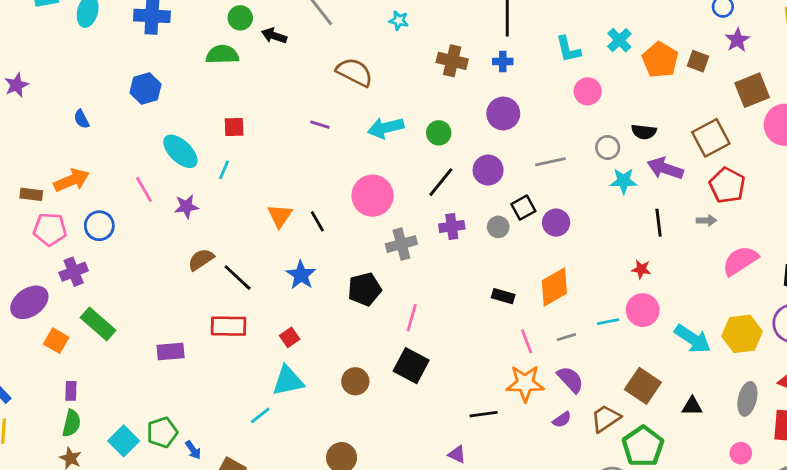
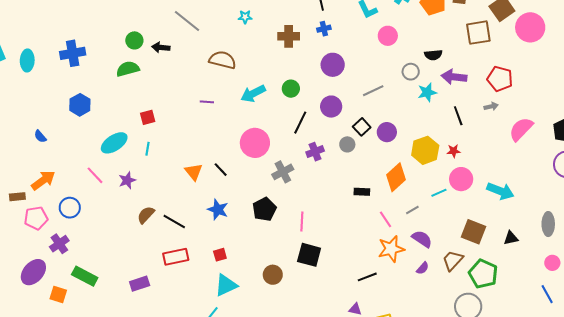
brown square: (711, 138) -> (478, 33), moved, turned 32
cyan ellipse: (180, 151) -> (114, 143), turned -64
yellow hexagon: (742, 334) -> (425, 150), moved
red square: (290, 337) -> (220, 255), turned 32

